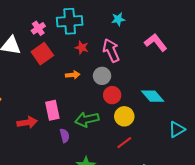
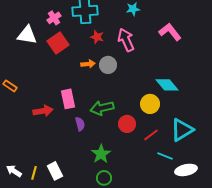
gray circle: (102, 76) -> (108, 65), moved
red circle: (112, 95) -> (127, 124), moved
yellow circle: (124, 116) -> (150, 104), moved
cyan triangle: (177, 129) -> (182, 130), moved, size x1.4
red line: (124, 143) -> (151, 135), moved

